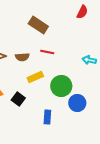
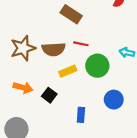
brown semicircle: (22, 57) -> (54, 49), size x1.5
green circle: (61, 86) -> (97, 66), moved

